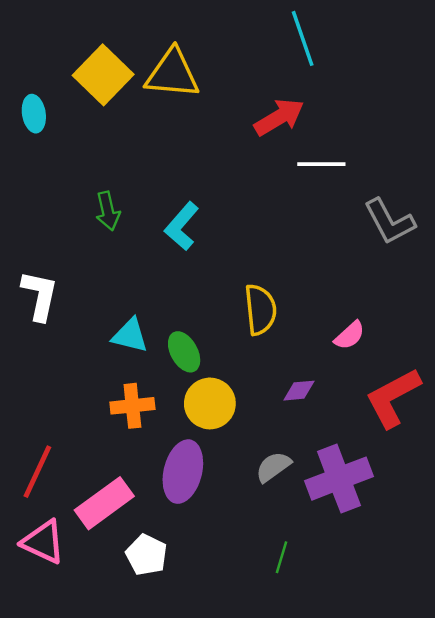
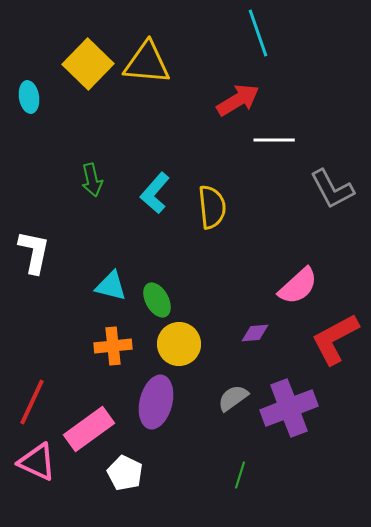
yellow semicircle: (260, 310) -> (212, 207), moved
pink semicircle: (350, 335) -> (298, 286), size x1.5

